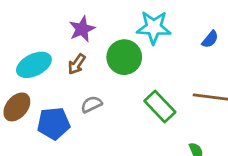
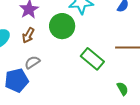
gray semicircle: (91, 104) -> (32, 62), moved

